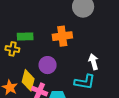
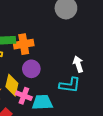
orange cross: (62, 36) -> (24, 44), moved

